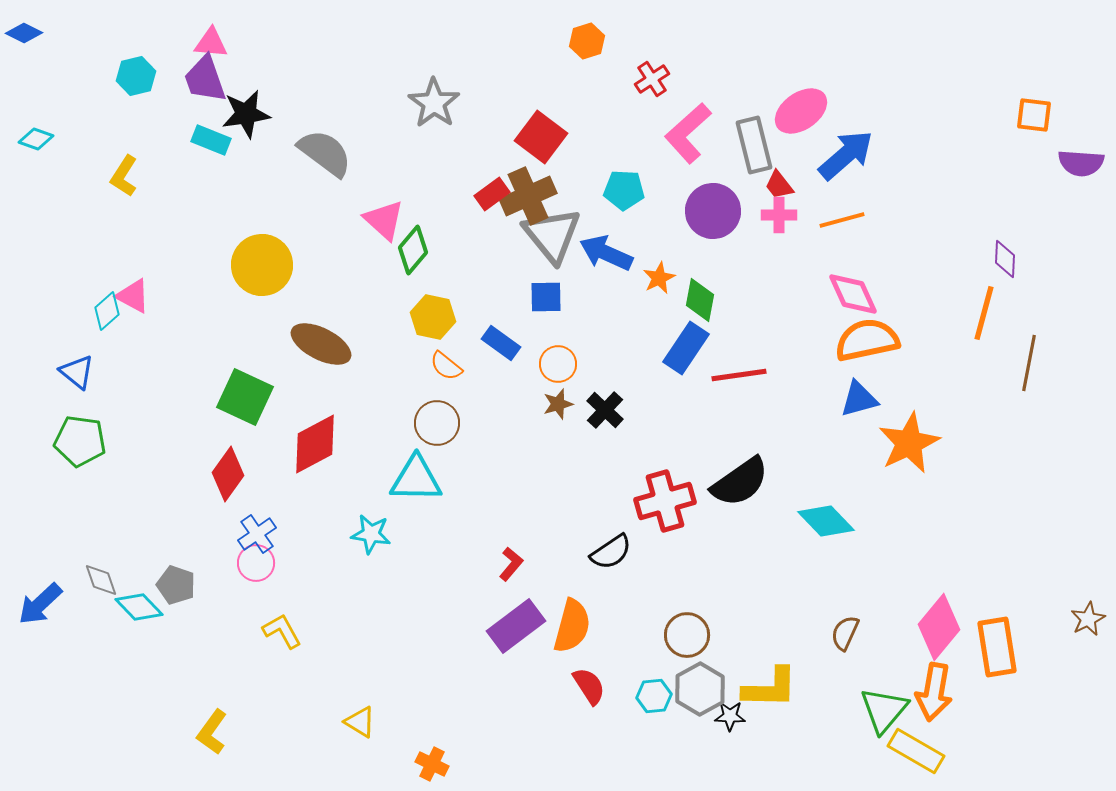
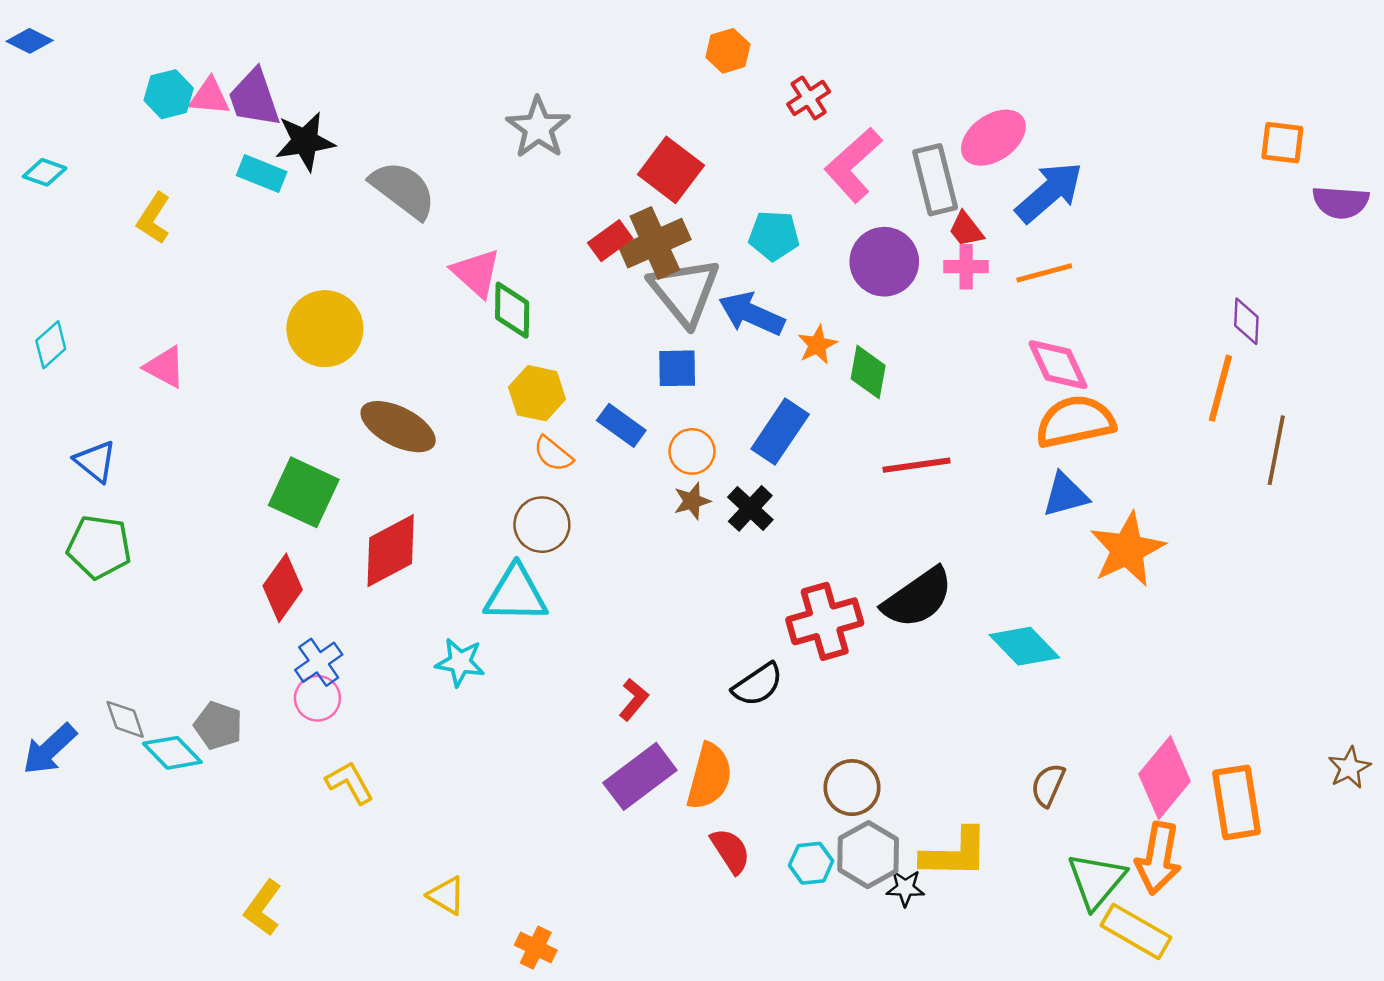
pink triangle: (211, 43) -> (210, 97), moved
green diamond: (413, 250) -> (512, 310), turned -39
cyan diamond: (107, 311) -> (51, 345), moved
blue rectangle: (686, 348) -> (780, 432), moved

